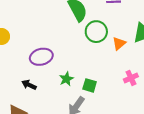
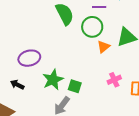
green circle: (96, 32) -> (92, 27), moved
green star: (66, 79) -> (53, 80), size x1.5

